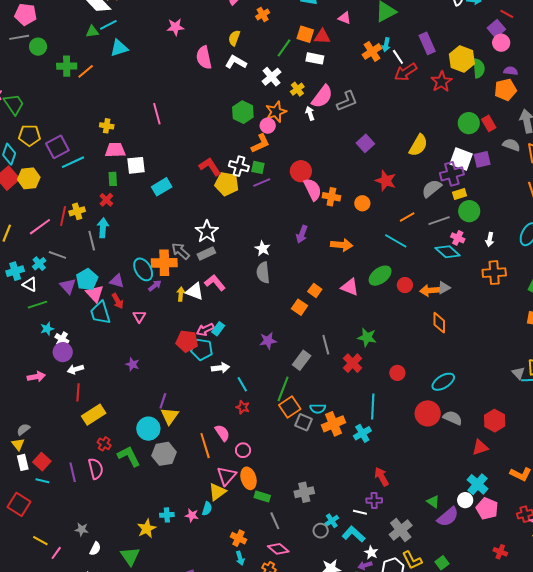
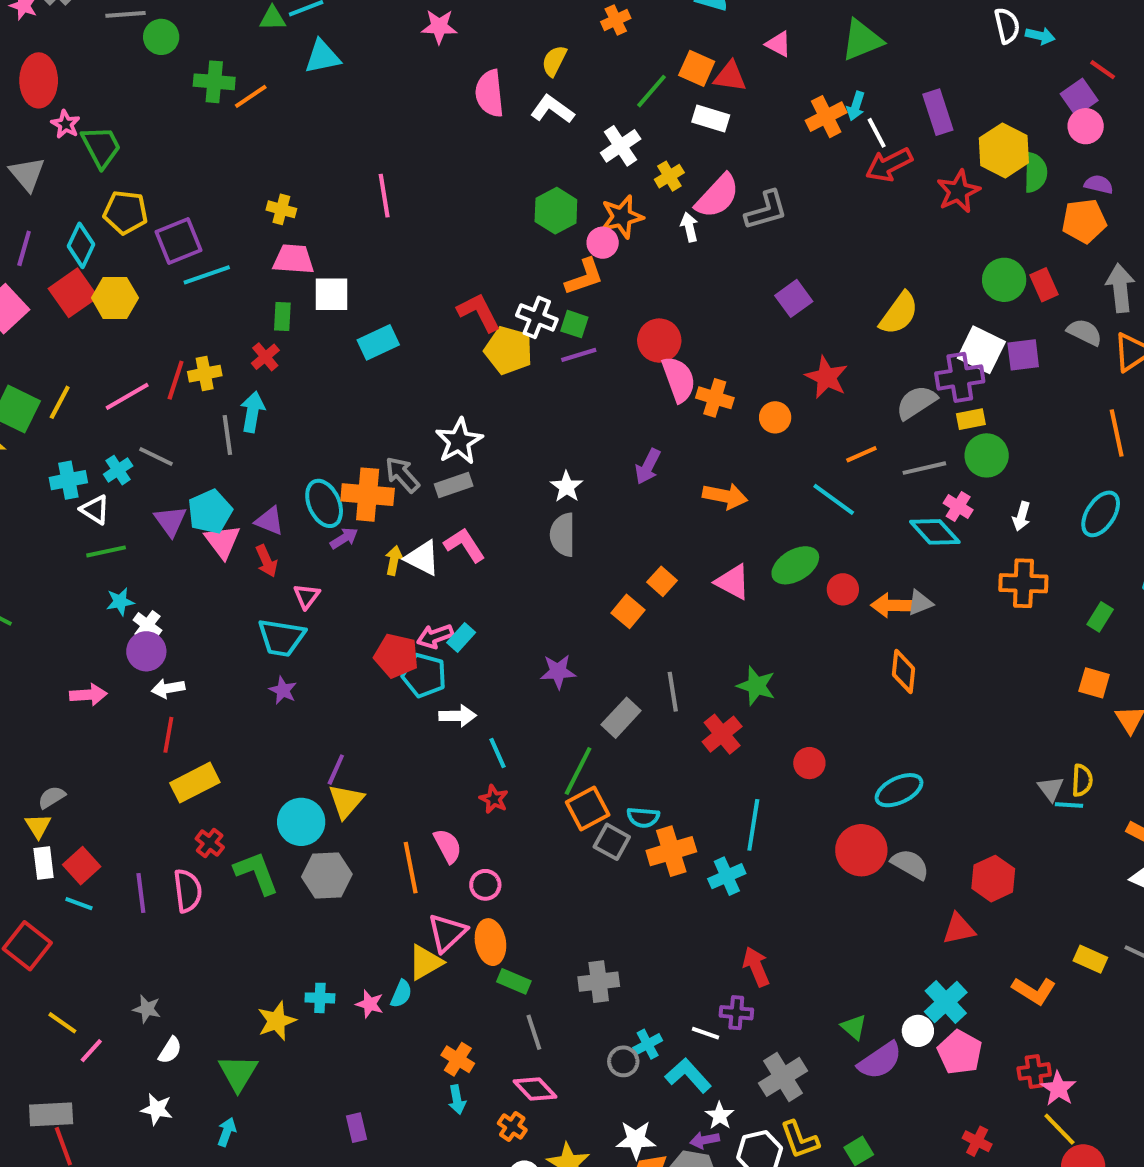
cyan trapezoid: (100, 313) -> (281, 638), moved, turned -70

